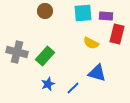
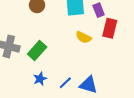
purple rectangle: (106, 16) -> (99, 10), turned 64
blue triangle: (97, 73) -> (88, 85), moved

